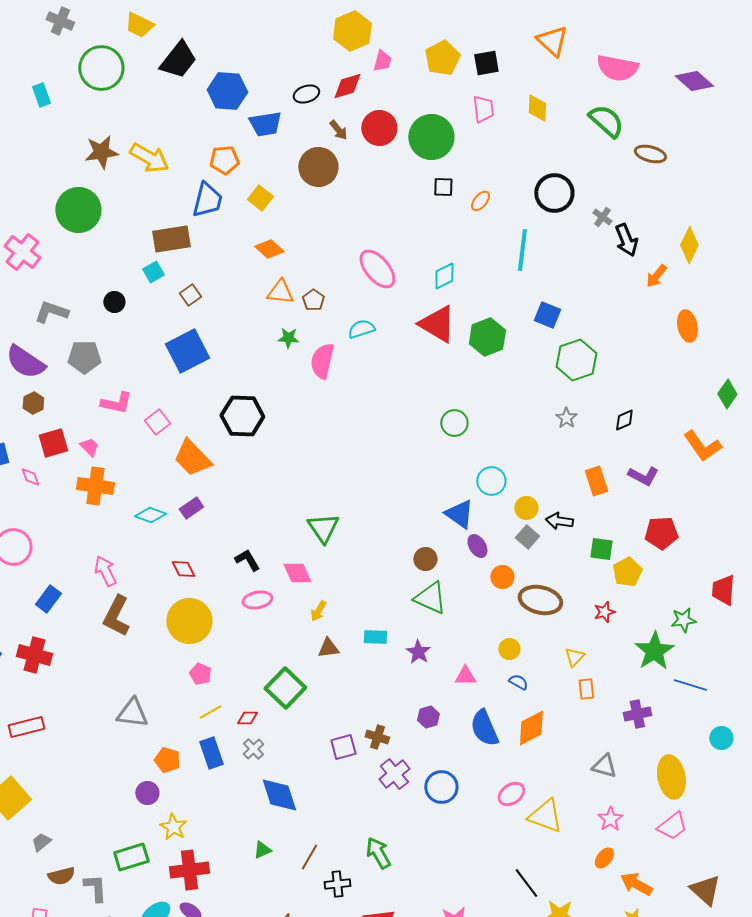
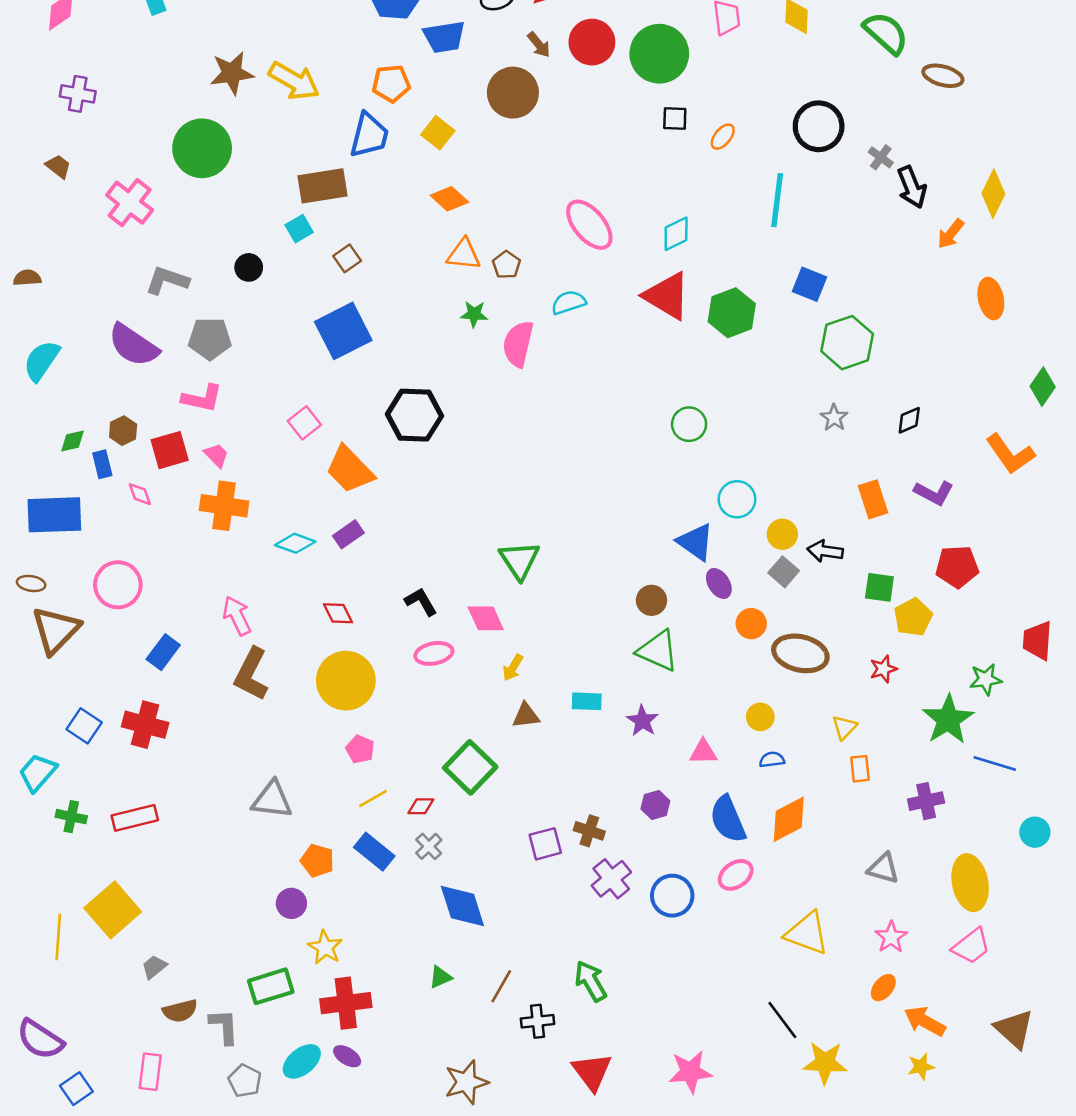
brown hexagon: (33, 403) -> (123, 431), moved
pink L-shape: (116, 403) -> (202, 398), moved
blue semicircle: (518, 682) -> (772, 760), turned -36
blue rectangle: (211, 753) -> (374, 852), turned -32
pink ellipse: (511, 794) -> (736, 875), moved

